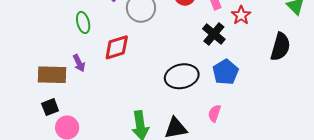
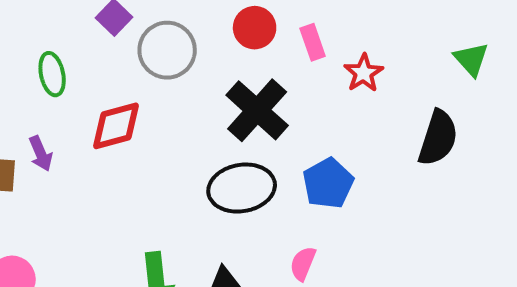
black cross: (214, 34) -> (257, 110), moved, size x1.4

